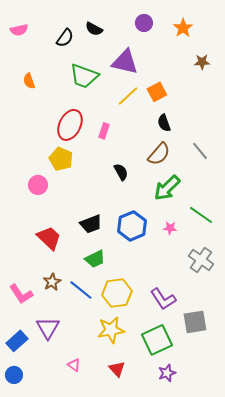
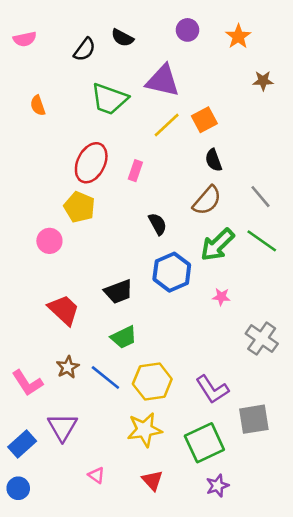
green line: (201, 215) -> (262, 241), moved
blue hexagon: (132, 226) -> (172, 272), moved

